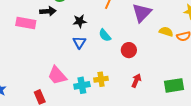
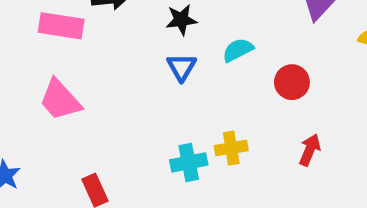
cyan semicircle: (105, 35) -> (238, 50), turned 104
pink trapezoid: (57, 75) -> (60, 100), moved

